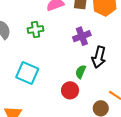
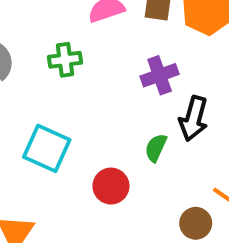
red circle: (70, 90) -> (111, 186), moved

